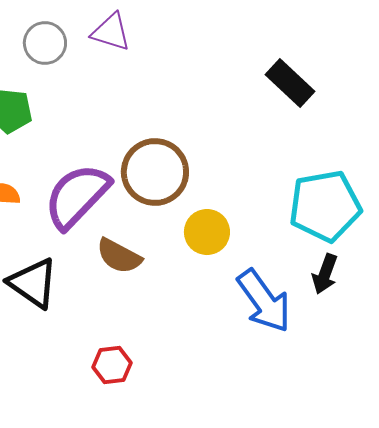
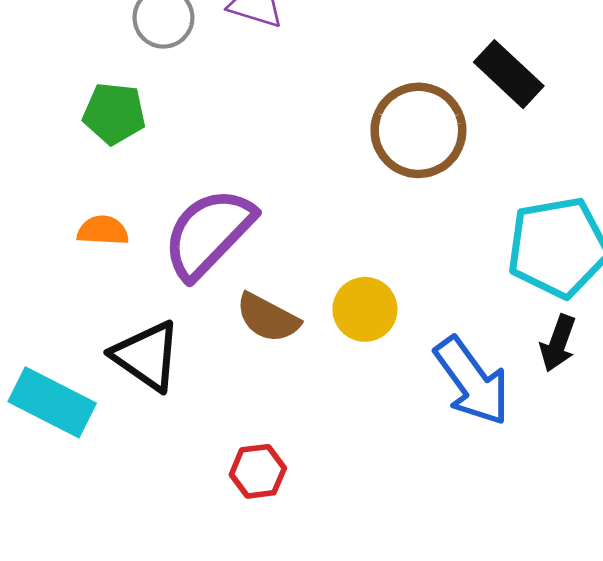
brown circle: (155, 172) -> (418, 130), moved
yellow circle: (207, 232) -> (365, 309), moved

